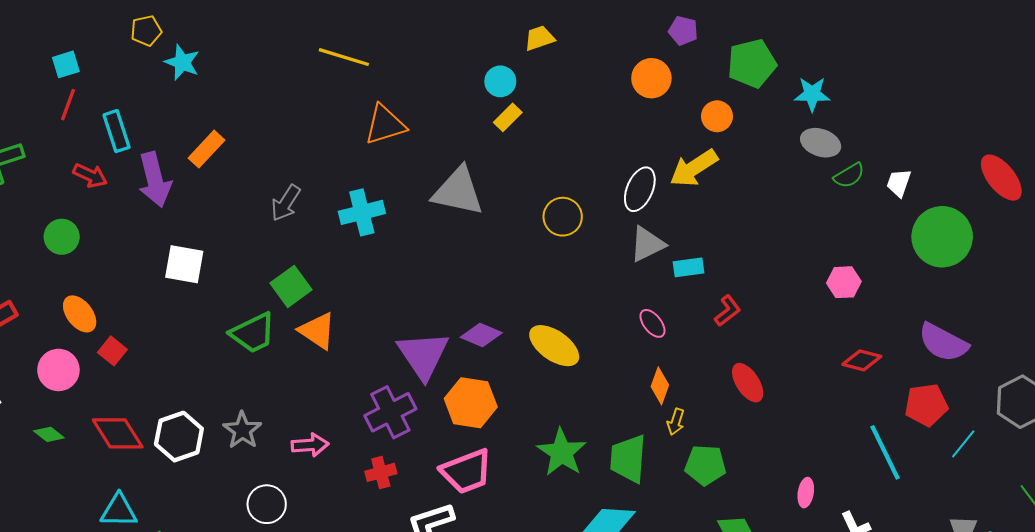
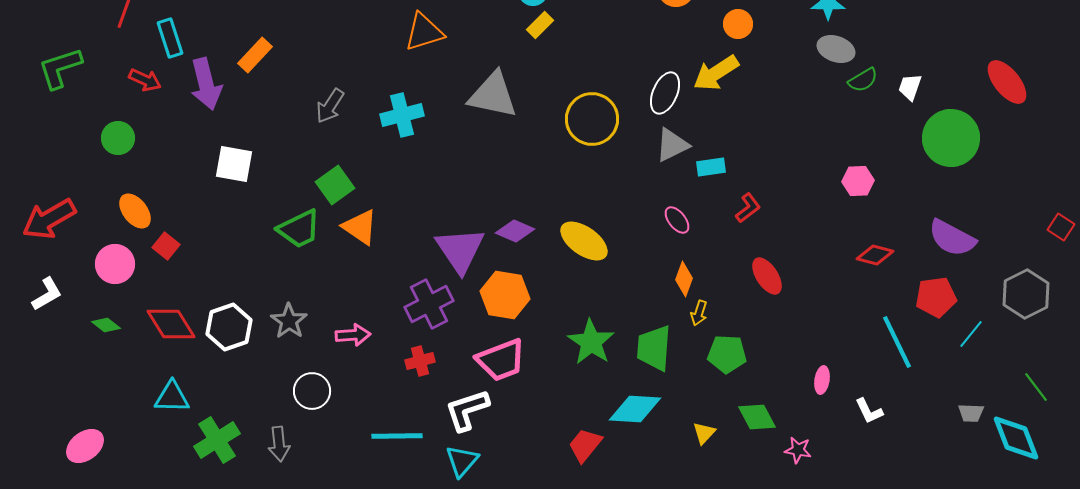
yellow circle: (563, 217) -> (592, 119), size x1.4

